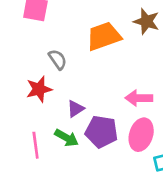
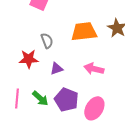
pink arrow: (139, 98) -> (94, 69), moved
purple triangle: (76, 109) -> (56, 69), moved

